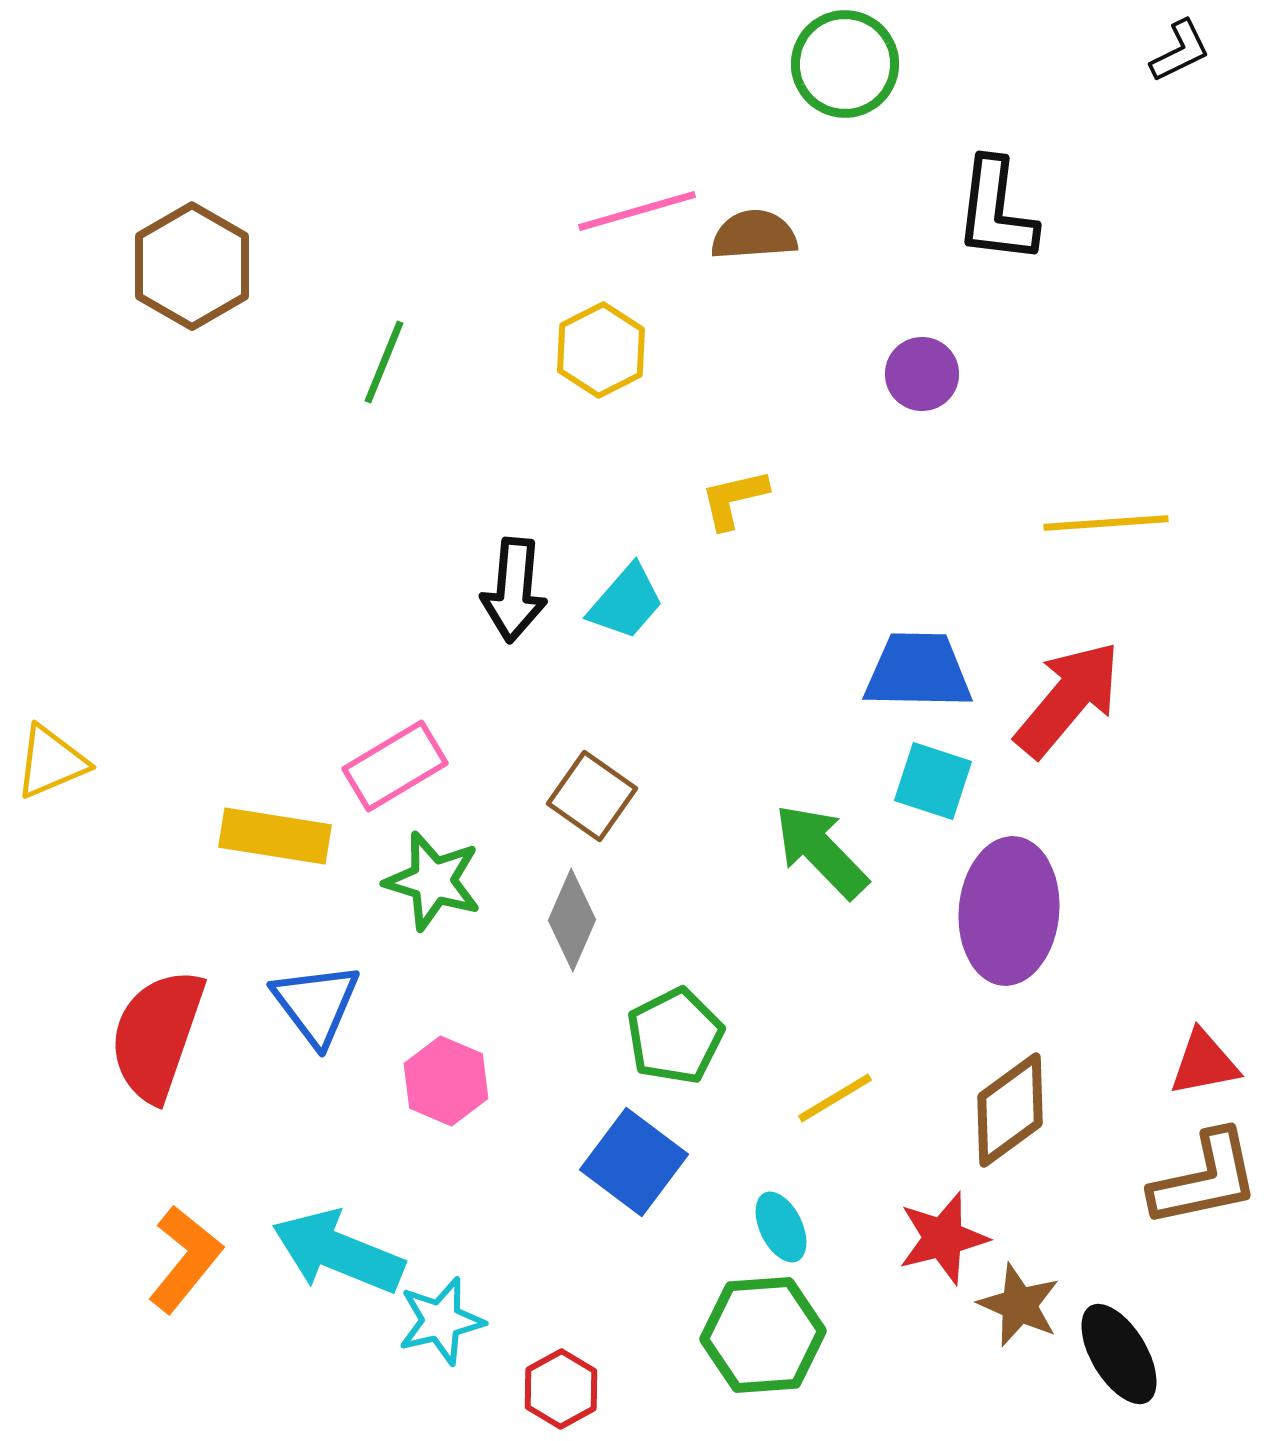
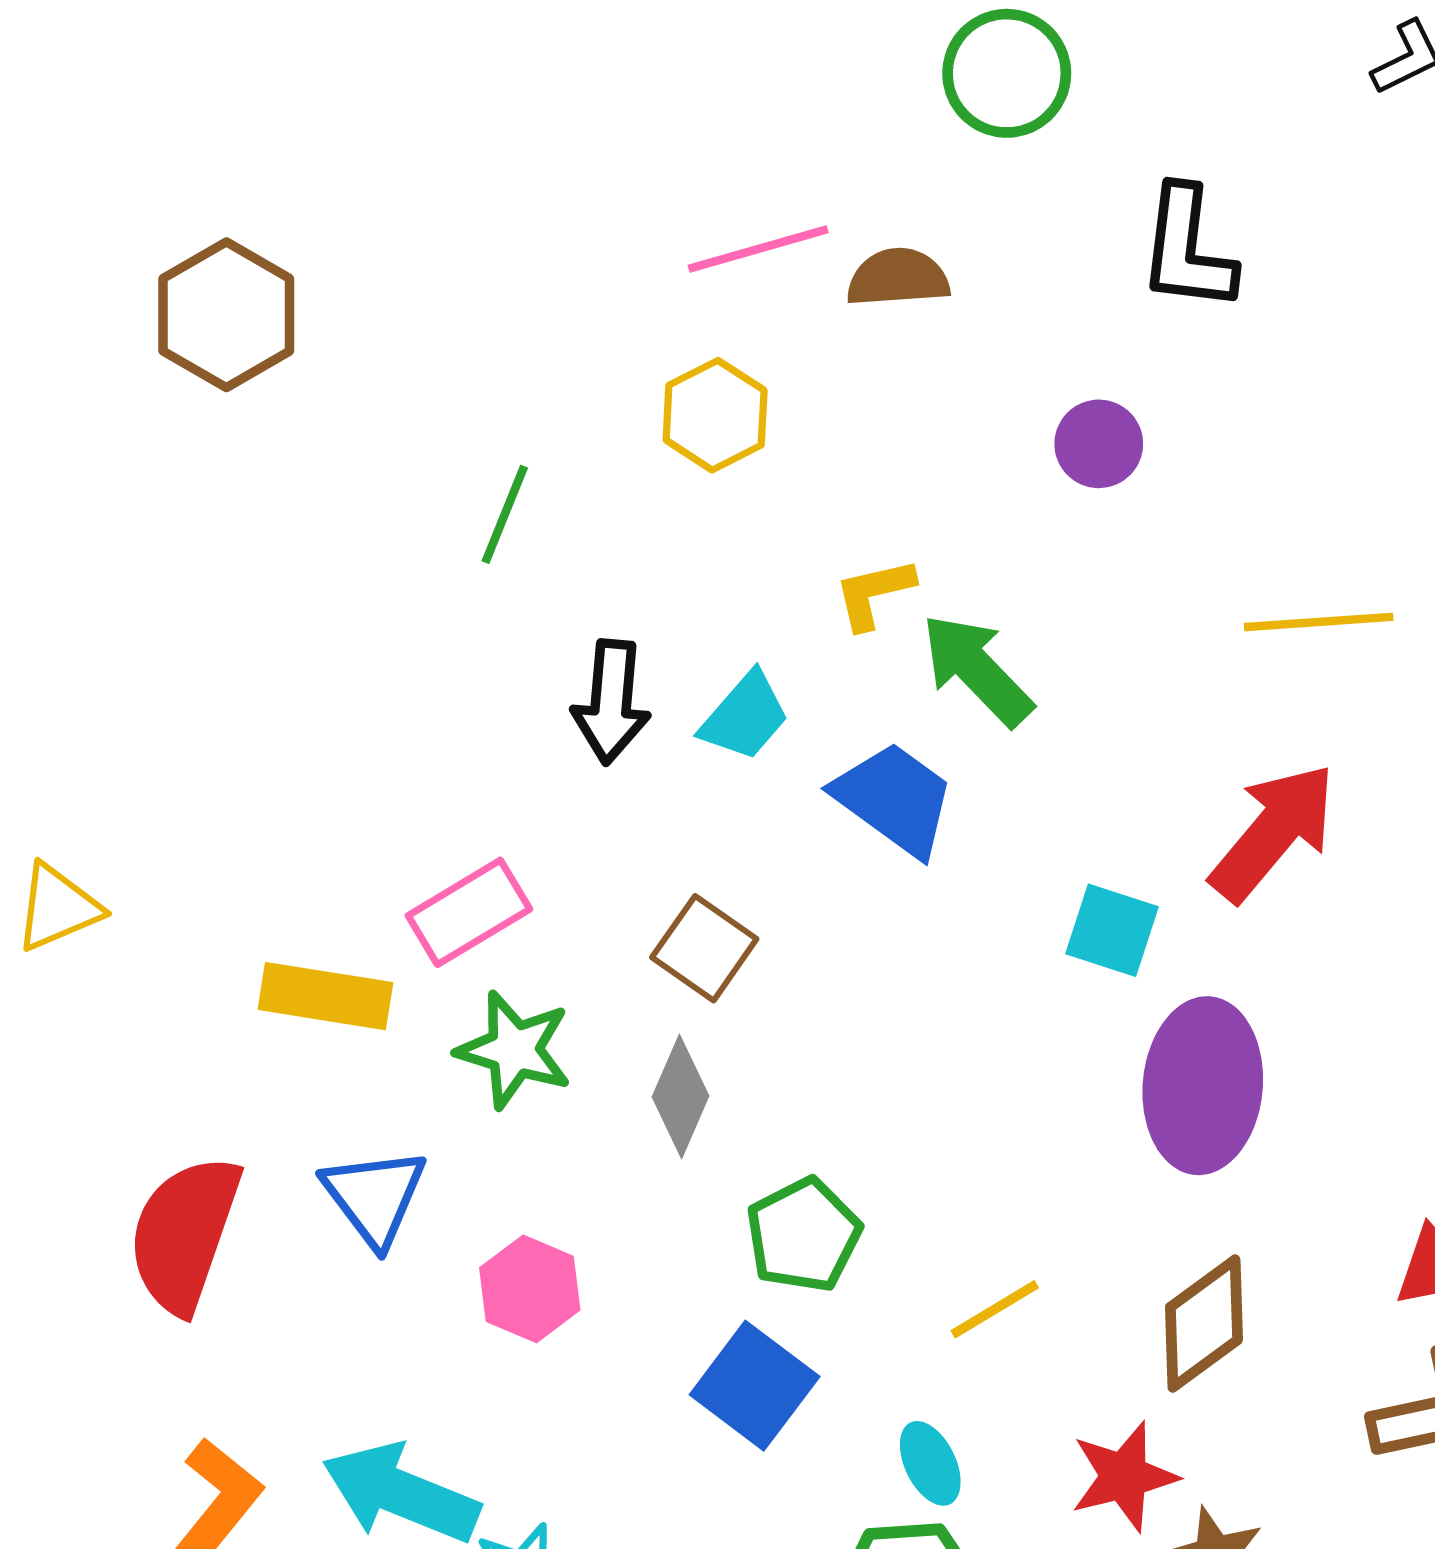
green line: (384, 362) -> (505, 514), moved
blue trapezoid: (918, 671) -> (894, 799), moved, turned 35
green arrow: (821, 851) -> (977, 670), moved

